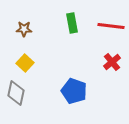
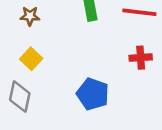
red cross: (112, 62) -> (141, 58), turned 36

